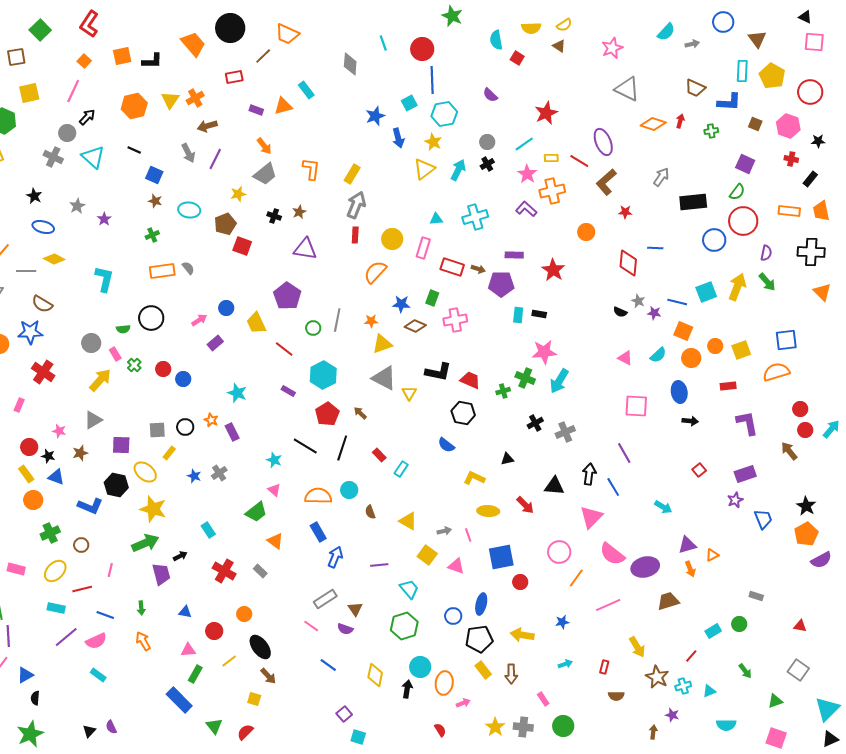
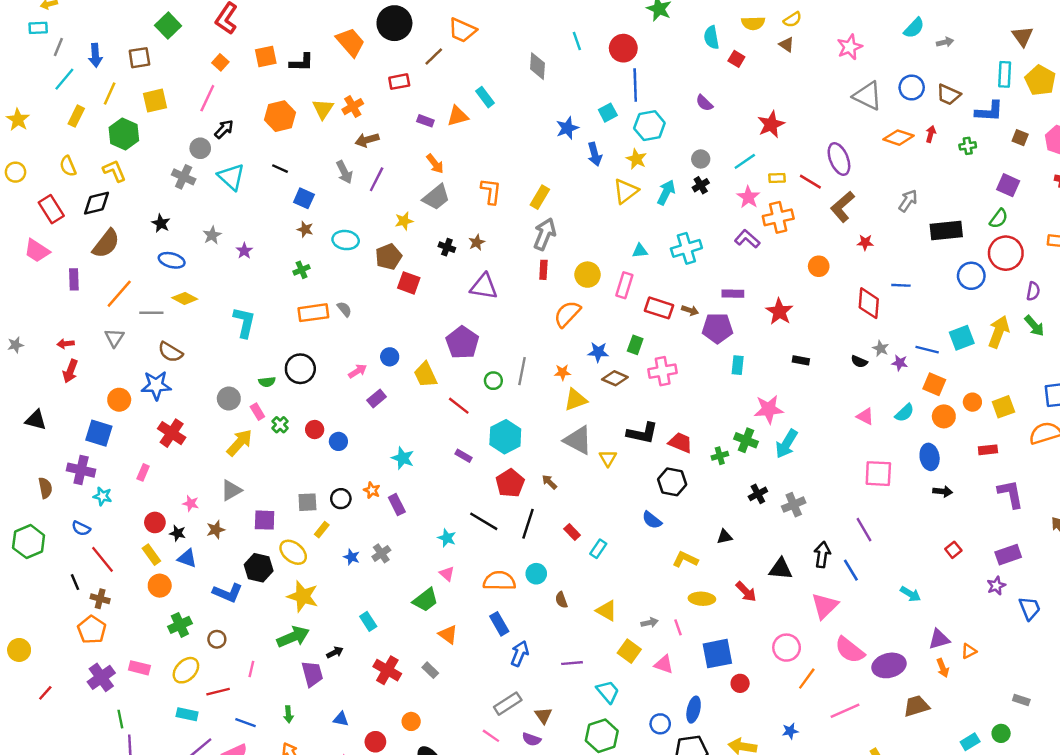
blue circle: (723, 22) -> (912, 87), moved
black rectangle: (539, 314) -> (801, 360), moved

